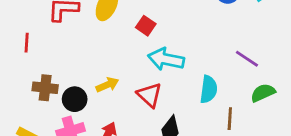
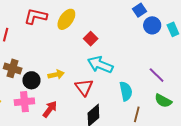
cyan semicircle: (209, 89) -> (126, 91), turned -30
green semicircle: (263, 93) -> (163, 101), turned -138

